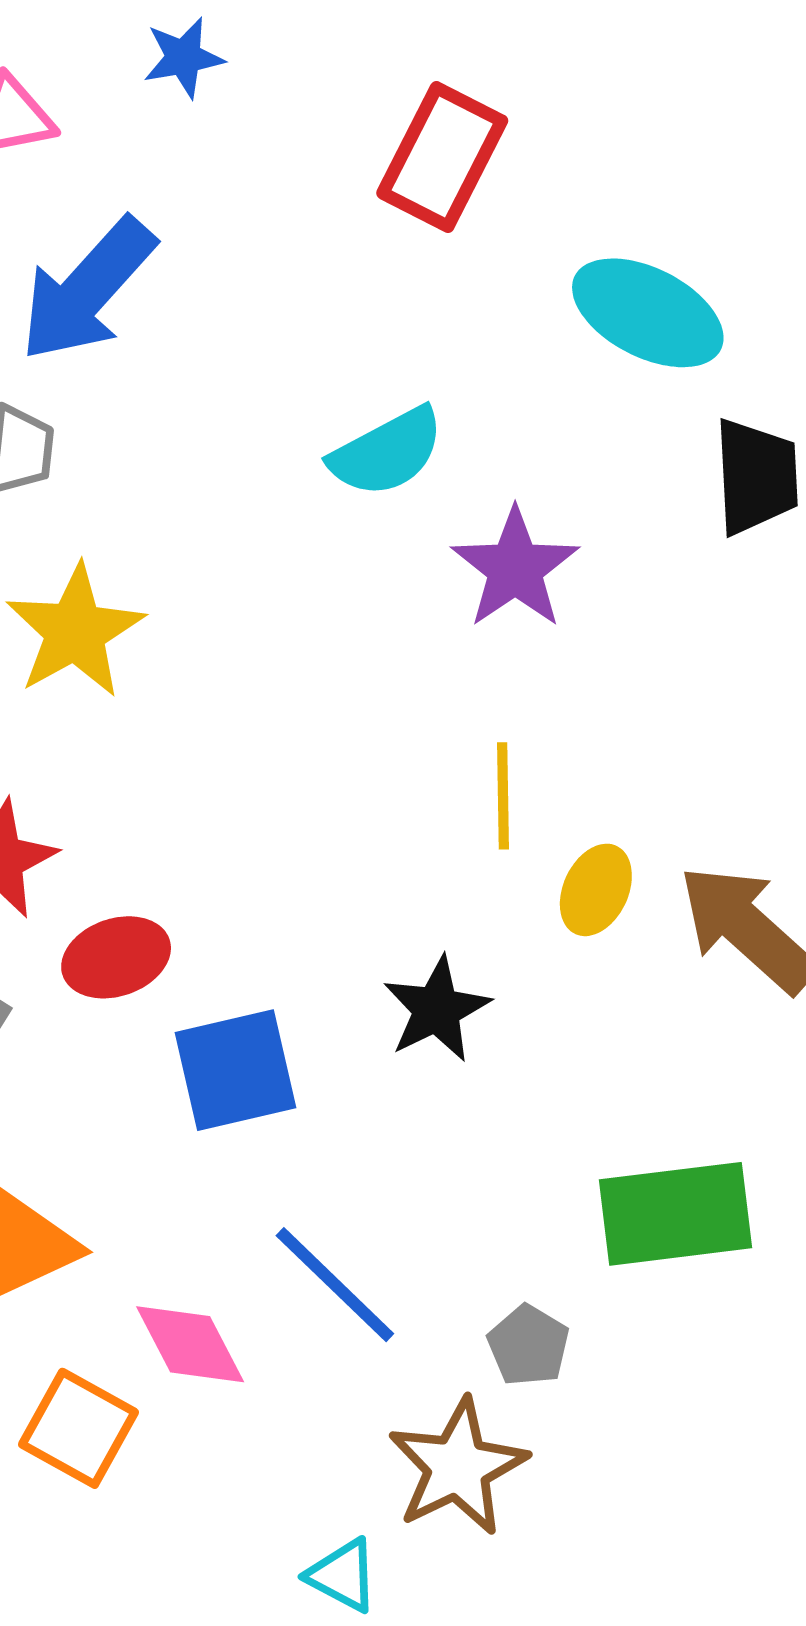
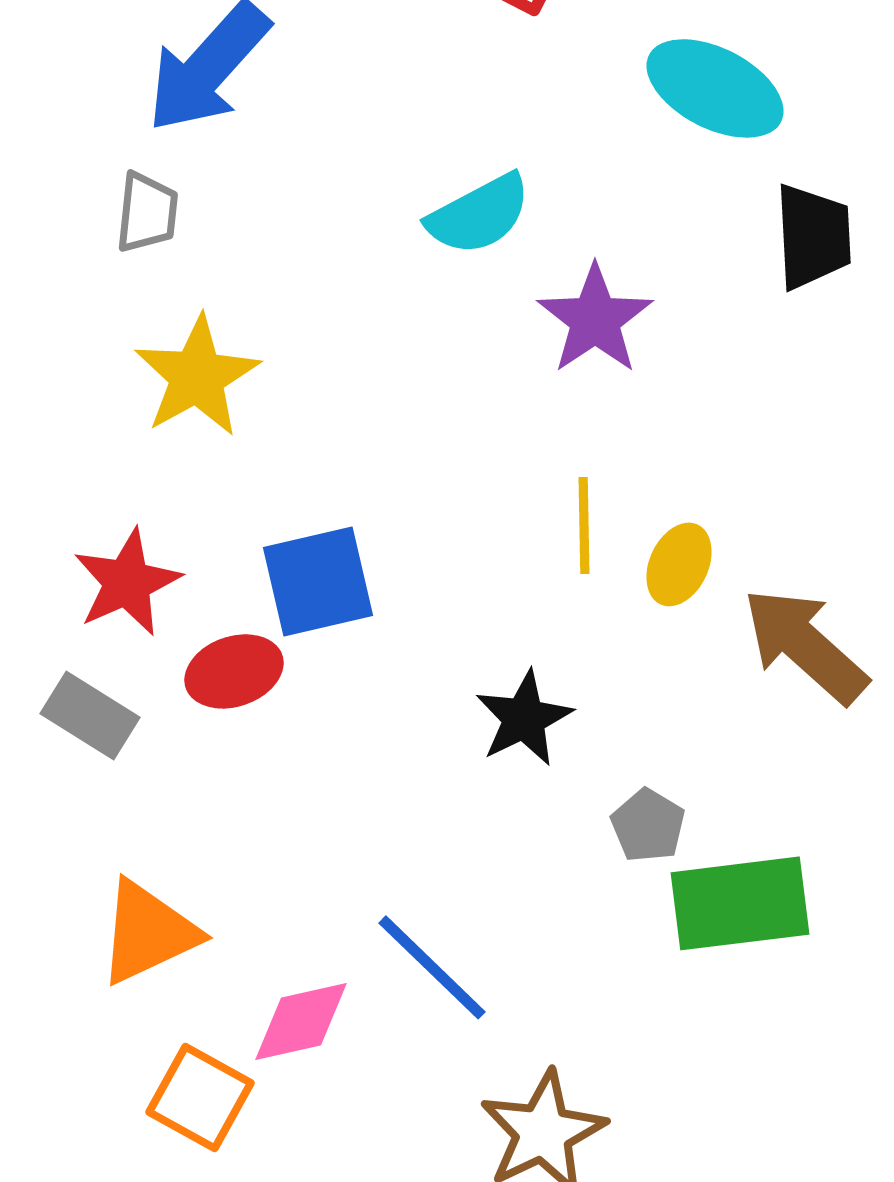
yellow ellipse: (596, 890) -> (679, 564), moved
blue square: (235, 1070) -> (318, 581), moved
pink diamond: (190, 1344) -> (301, 1021), turned -75
gray pentagon: (528, 1345) -> (648, 825), moved

